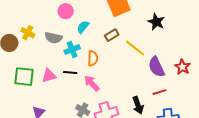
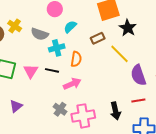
black star: (156, 22) -> (128, 28), moved
pink triangle: (49, 76) -> (31, 71), turned -49
pink arrow: (92, 83) -> (72, 84), turned 102

